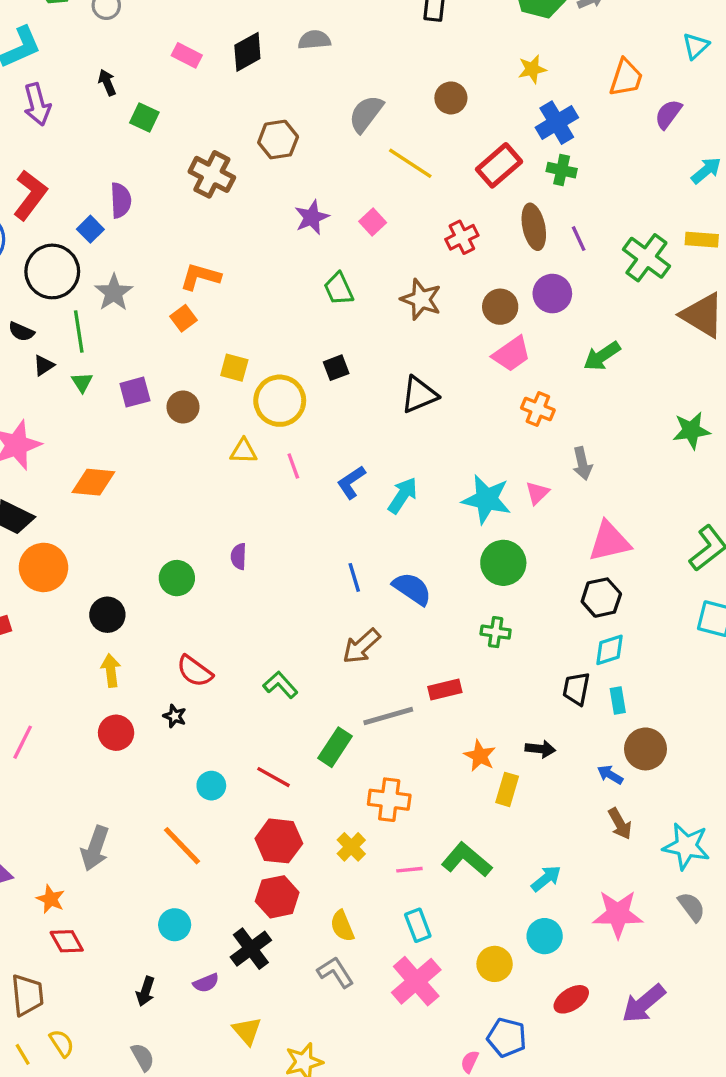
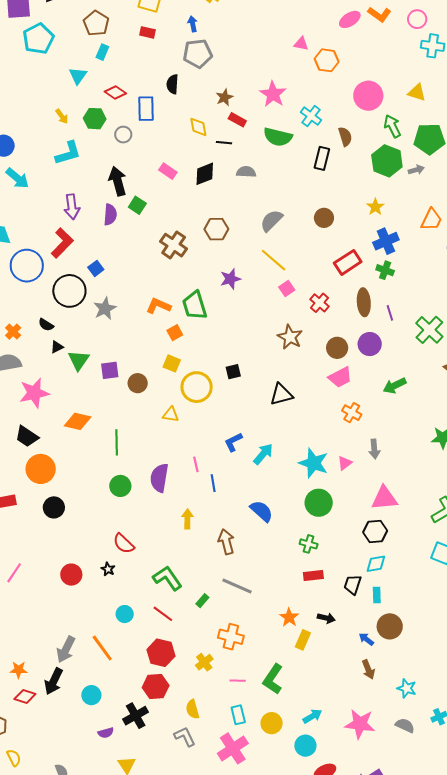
yellow star: (532, 69) -> (375, 207), turned -30
black arrow: (107, 82) -> (118, 181), size x1.8
purple arrow: (37, 104) -> (72, 207), moved
yellow line: (410, 163) -> (274, 260), moved
purple semicircle: (121, 200) -> (110, 215), moved
pink square: (373, 222) -> (287, 289), moved
red cross: (462, 237) -> (320, 303), turned -30
green trapezoid: (339, 289) -> (195, 305), moved, size x1.4
orange square: (183, 318) -> (175, 333), moved
green line: (79, 331) -> (117, 442), moved
green triangle: (82, 382) -> (79, 360), size x1.6
pink line: (293, 466) -> (196, 464), moved
purple semicircle: (239, 556) -> (159, 478), size x1.8
blue line: (354, 577) -> (213, 483), moved
black circle: (107, 615) -> (54, 507), moved
brown arrow: (361, 646) -> (226, 542), turned 110
yellow arrow: (111, 670) -> (187, 519), moved
green L-shape: (280, 685) -> (167, 578), moved, size x1.4
red rectangle: (445, 690) -> (313, 576), moved
gray line: (388, 716) -> (237, 586), turned 32
green rectangle: (335, 747) -> (202, 601), size x0.6
cyan star: (686, 846) -> (407, 688), size x0.7
gray arrow: (95, 848) -> (66, 649), moved
green L-shape: (467, 860) -> (273, 679), turned -104
cyan arrow: (546, 879) -> (312, 716), moved
orange star: (51, 899) -> (19, 670), turned -30
gray semicircle: (692, 907) -> (405, 725), turned -36
cyan circle: (545, 936) -> (305, 746), moved
red diamond: (67, 941) -> (25, 697), turned -50
yellow circle: (495, 964) -> (272, 723), moved
black arrow: (146, 991) -> (54, 681), moved, size x1.5

